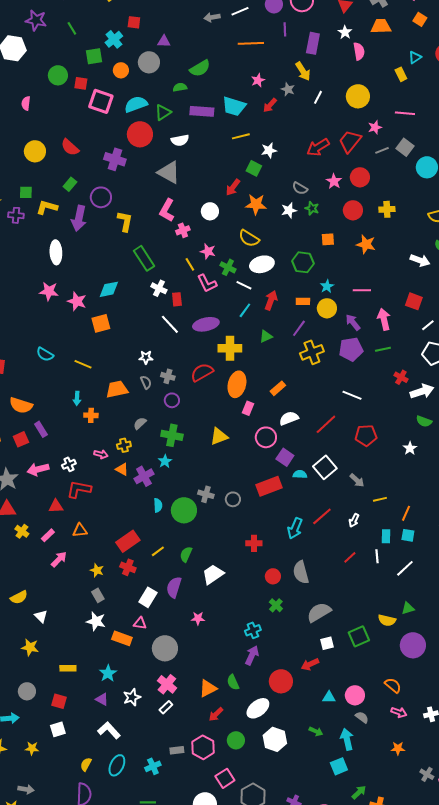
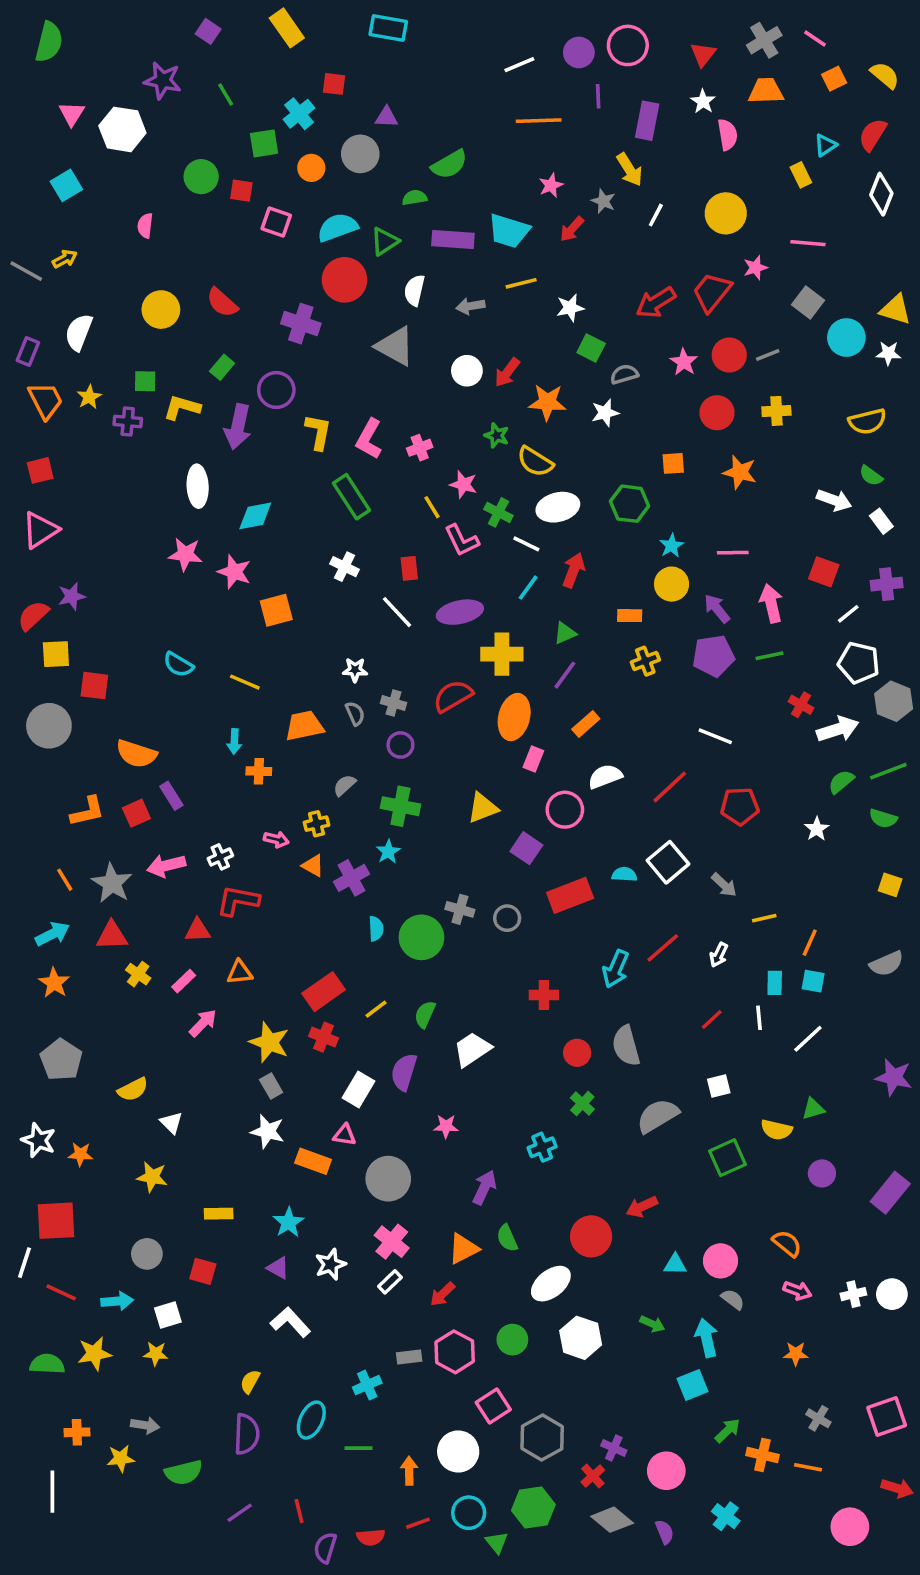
gray arrow: (212, 17) -> (470, 306), moved
orange square: (420, 19) -> (834, 79), turned 32
pink square: (101, 101) -> (276, 222), size x0.7
white semicircle: (180, 140) -> (414, 290), turned 114
gray line: (382, 150) -> (768, 355), moved
green square: (254, 168) -> (591, 348), moved
gray semicircle: (300, 188) -> (624, 374), turned 133
green star: (312, 208) -> (497, 435), moved
pink L-shape: (167, 210) -> (369, 439), moved
white circle: (210, 211) -> (467, 371), moved
white cross: (159, 288) -> (345, 567), moved
cyan diamond: (109, 289) -> (255, 516), moved
orange rectangle: (303, 301) -> (630, 616), moved
purple line: (299, 328) -> (565, 675), moved
yellow cross: (312, 352) -> (645, 661), size x0.7
green semicircle: (424, 421) -> (841, 782), turned 119
purple square: (285, 457) -> (526, 848), moved
yellow star: (97, 570) -> (269, 1042), size x1.6
white square: (327, 643) -> (719, 1086), moved
purple circle: (413, 645) -> (822, 1173), size x0.6
purple arrow: (252, 655) -> (484, 1187), moved
red arrow: (216, 714) -> (442, 1294), moved
white square: (58, 729) -> (168, 1315), moved
cyan ellipse: (117, 765) -> (311, 1420), moved
gray cross: (427, 774) -> (818, 1418), moved

